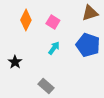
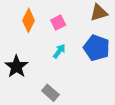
pink square: (53, 22) -> (58, 23), turned 32
black star: (15, 62) -> (16, 66), size x1.5

